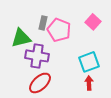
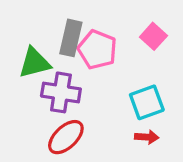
gray rectangle: (43, 23) -> (71, 38), size x1.5
red arrow: (89, 83) -> (147, 137), turned 96

